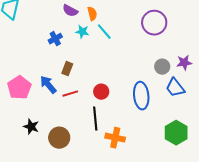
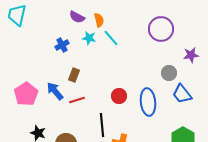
purple star: (184, 63) -> (191, 55), moved
red circle: (101, 92) -> (119, 96), moved

